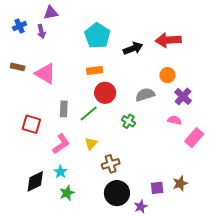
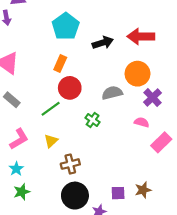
orange rectangle: (95, 71) -> (60, 63), turned -63
orange circle: (167, 75) -> (137, 74), size x1.5
gray rectangle: (64, 109) -> (12, 100), moved, turned -56

